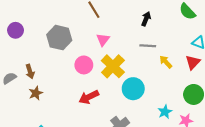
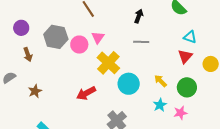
purple circle: (16, 30) -> (21, 28), moved
yellow arrow: (166, 62) -> (160, 81), moved
pink circle: (84, 65) -> (79, 45), moved
brown arrow: (30, 71) -> (28, 54), moved

